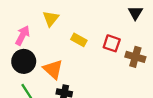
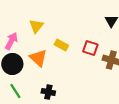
orange triangle: (53, 69) -> (38, 58), moved

